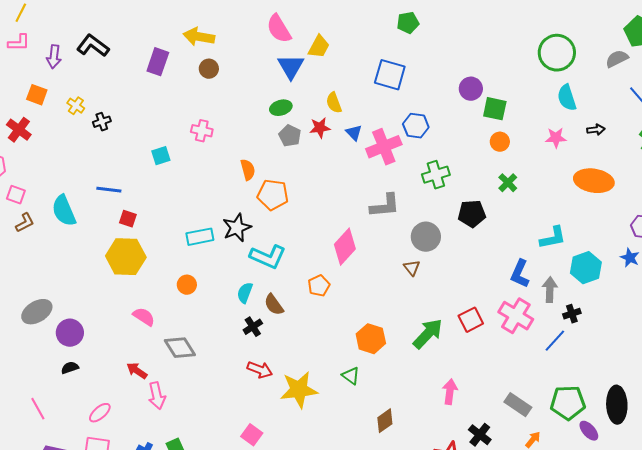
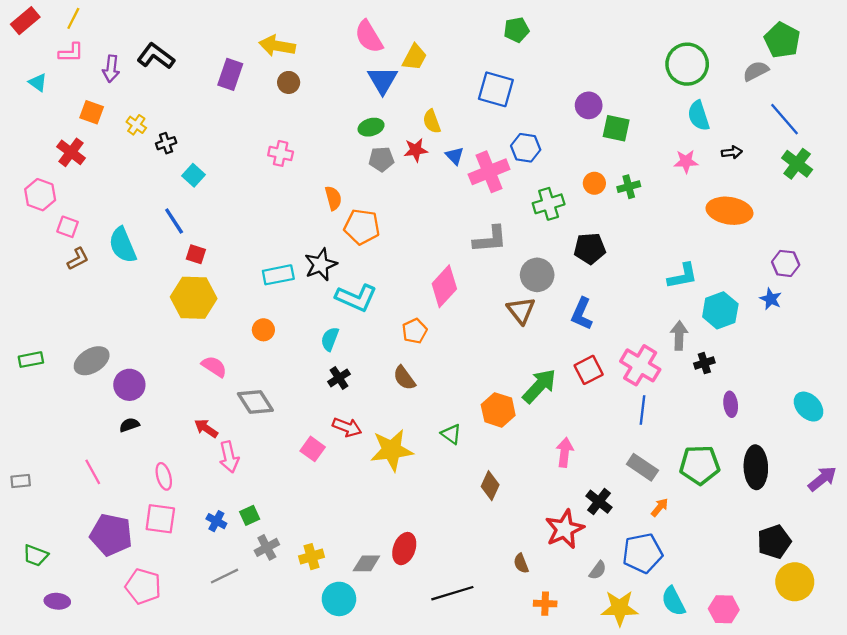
gray pentagon: (290, 136) -> (381, 159), turned -30
orange circle: (500, 142) -> (594, 183), moved
cyan square: (161, 156) -> (194, 175), moved, turned -30
green cross: (508, 183) -> (629, 187), moved, turned 30
blue line: (109, 190) -> (174, 221), turned 50
brown triangle: (412, 268) -> (521, 310), size x1.5
blue L-shape: (520, 274) -> (582, 314), moved
brown semicircle: (274, 305) -> (404, 378), moved
orange hexagon: (371, 339) -> (498, 410), moved
blue line: (555, 341) -> (642, 410), moved, turned -35
pink ellipse: (100, 413) -> (164, 476), turned -65
brown diamond: (385, 421) -> (490, 486), turned -30
purple ellipse: (589, 431) -> (731, 404), moved, turned 35
pink square: (252, 435) -> (313, 449), moved

